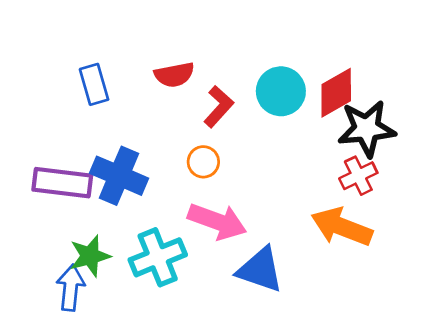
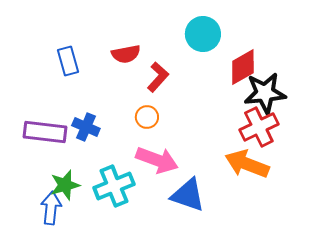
cyan circle: (281, 91) -> (203, 34), moved
blue cross: (119, 176) -> (86, 127), size x0.7
red cross: (358, 176) -> (259, 127), size x1.4

